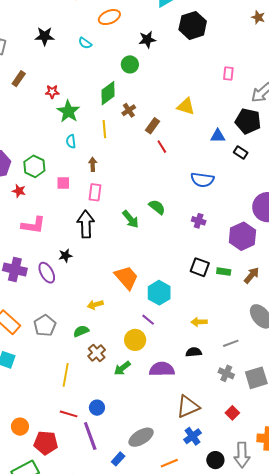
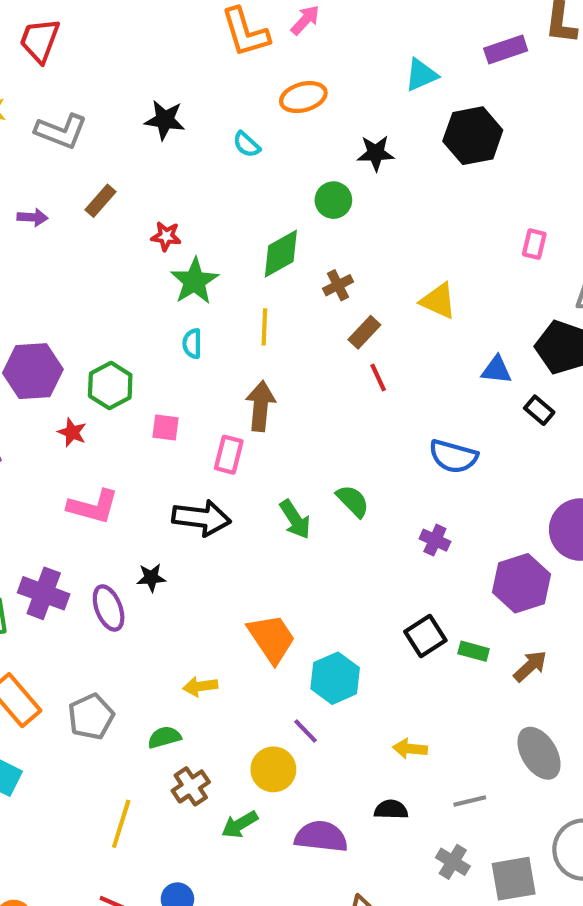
brown cross: (129, 110) -> (338, 285), moved
brown arrow: (93, 164) -> (261, 406), moved, size x1.6
black arrow: (86, 224) -> (201, 518), turned 92
black square: (200, 267) -> (425, 636), turned 30

